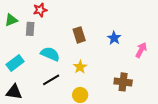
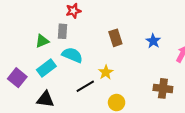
green triangle: (11, 20) -> (42, 41), moved
cyan semicircle: (50, 54) -> (72, 55), moved
yellow star: (80, 67) -> (106, 72), moved

